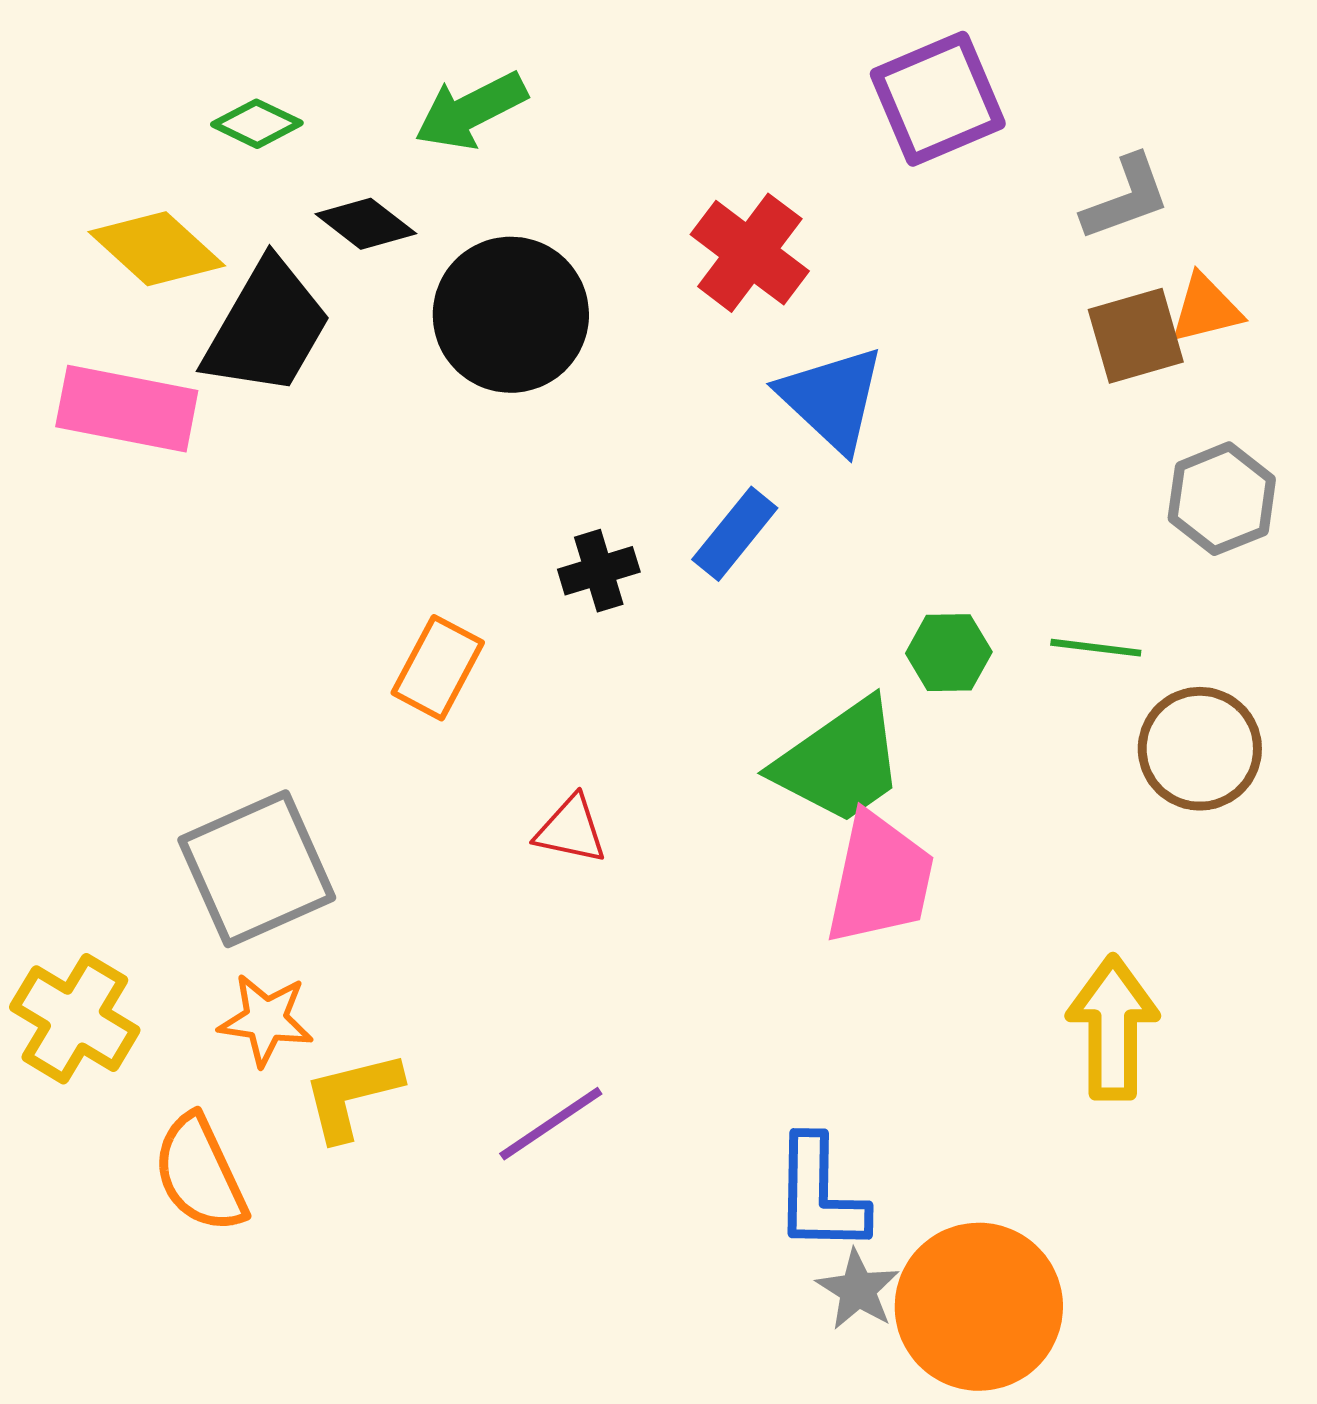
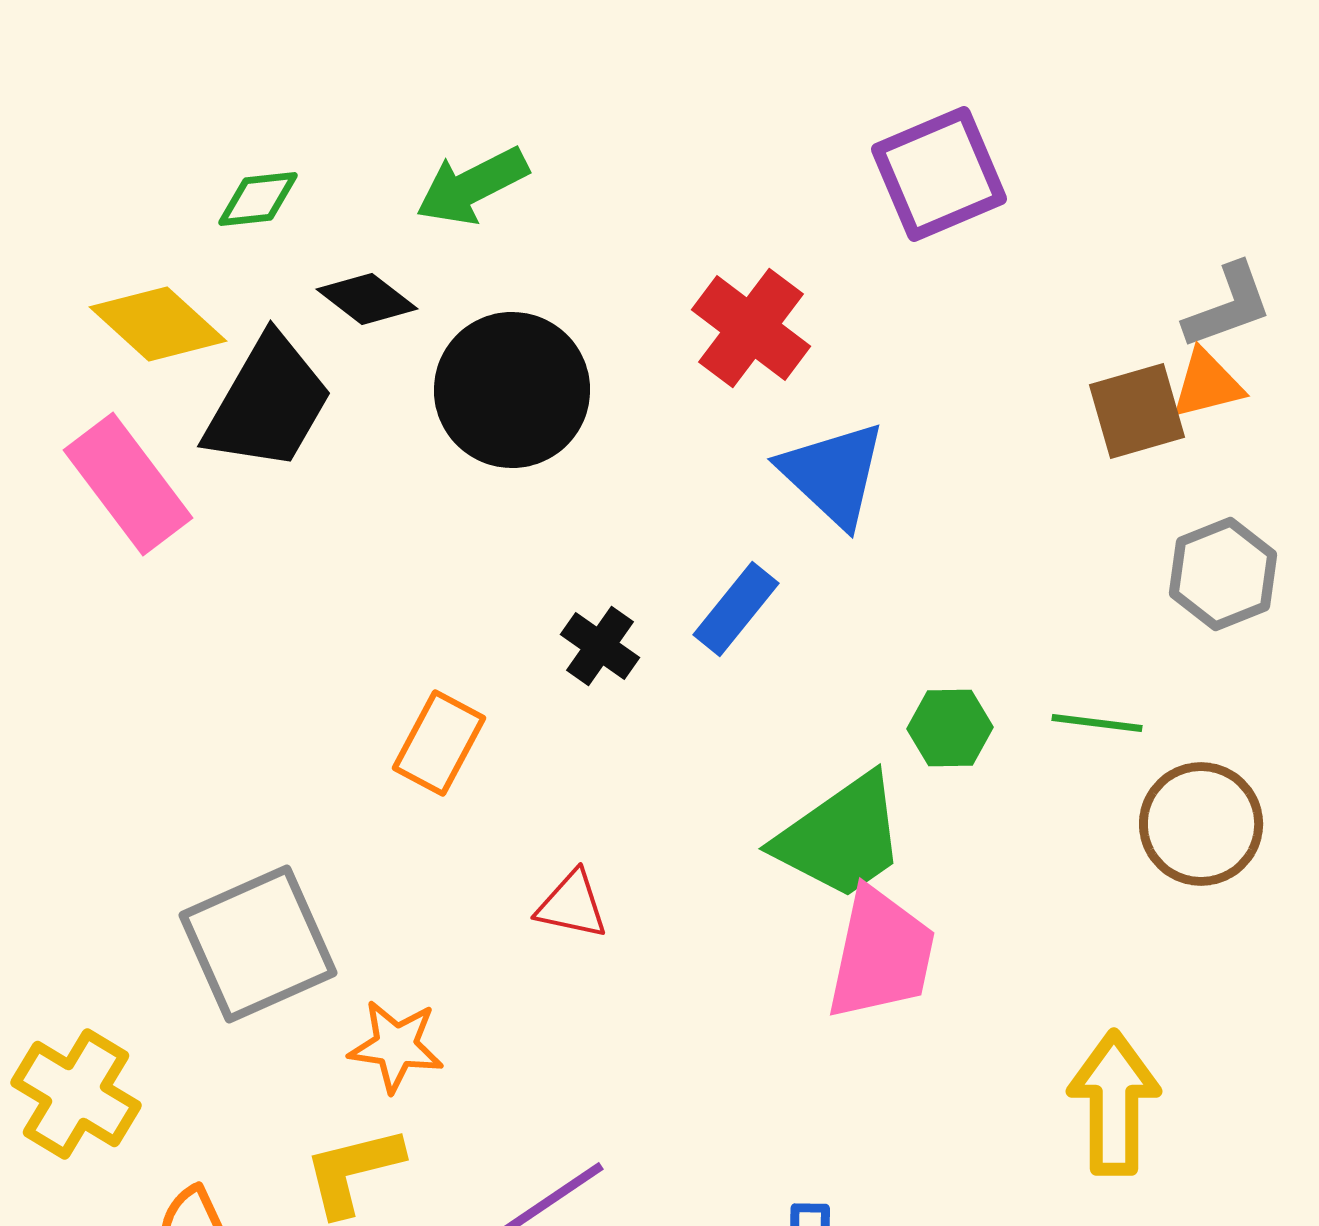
green diamond: (257, 124) -> (258, 199), turned -32
gray L-shape: (1126, 198) -> (1228, 306), moved
pink rectangle: (127, 409) -> (128, 484), turned 42
black cross: (599, 571) -> (600, 646), turned -38
orange star: (266, 1020) -> (396, 1046), moved

